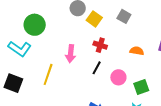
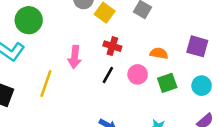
pink circle: (118, 77) -> (138, 74), moved
green square: (141, 87) -> (167, 83), moved

